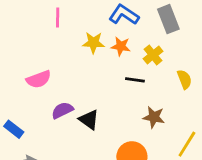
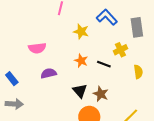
orange star: (121, 46) -> (81, 61), moved
brown star: (154, 117) -> (101, 94), moved
black triangle: (89, 120) -> (80, 91), moved

